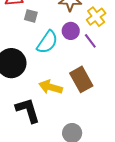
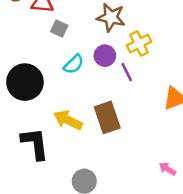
cyan semicircle: (47, 42) -> (74, 64), size x0.7

